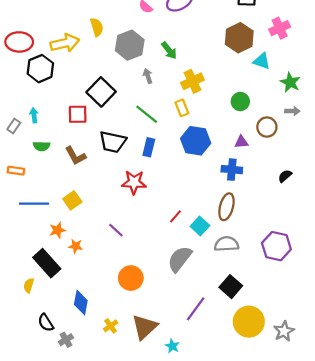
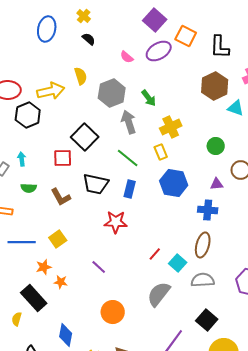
gray arrow: (148, 76) -> (129, 122), size x1.6

